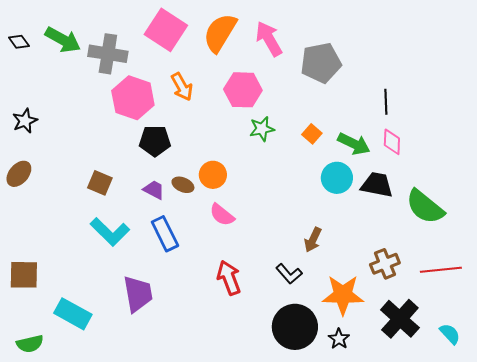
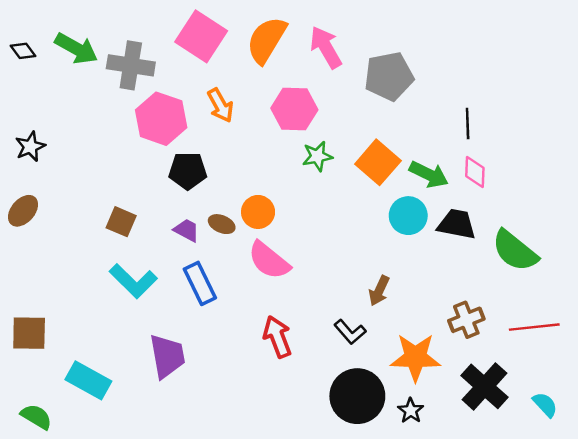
orange square: (312, 134) -> (378, 162), size x1.8
pink semicircle: (222, 215) -> (269, 260), size x1.4
green semicircle: (30, 344) -> (36, 417), turned -136

